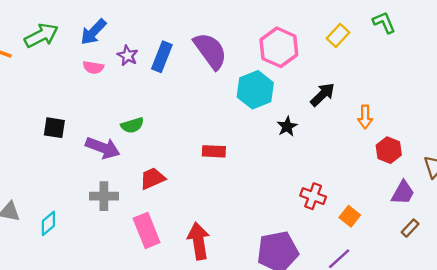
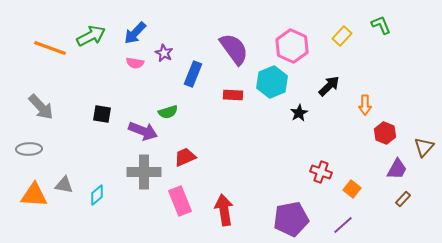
blue rectangle: (162, 57) -> (193, 74), moved
red rectangle: (214, 151) -> (233, 95), moved
gray cross: (104, 196) -> (144, 172), size x1.4

